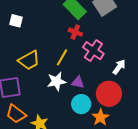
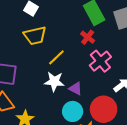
yellow line: (62, 57) -> (56, 57), moved
yellow trapezoid: (29, 60) -> (35, 36), moved

